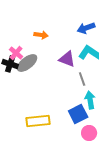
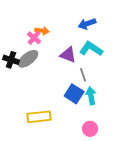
pink cross: (16, 53) -> (34, 38), moved
blue square: (78, 114) -> (74, 94), moved, turned -30

